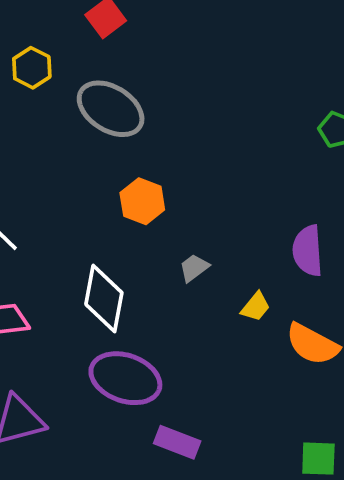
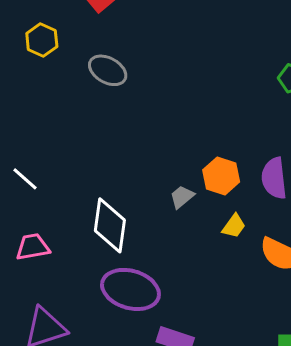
gray ellipse: (111, 109) -> (108, 70), size x0.7
orange hexagon: (142, 201) -> (221, 176), moved

